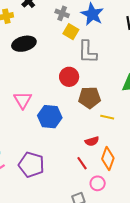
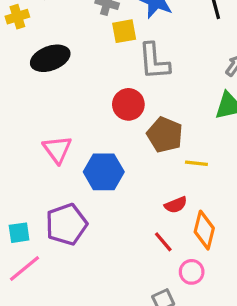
yellow square: (71, 32) -> (124, 31), turned -35
brown pentagon: (90, 98) -> (165, 135), turned 30
purple pentagon: (31, 165) -> (66, 224), moved, turned -30

